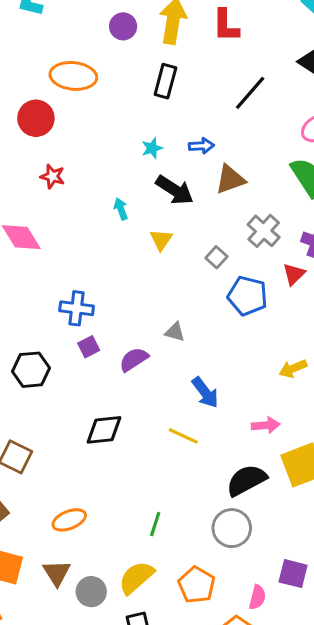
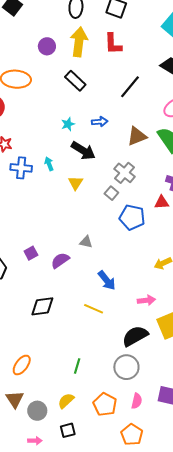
black rectangle: (165, 81) -> (75, 81), turned -60
brown triangle: (230, 179) -> (137, 136), moved
gray cross: (264, 231) -> (125, 173), moved
red triangle: (294, 274) -> (162, 202), turned 42
blue cross: (77, 308) -> (21, 168), moved
orange ellipse: (69, 520) -> (22, 365), turned -30
yellow semicircle: (136, 577) -> (66, 401), size x0.7
pink semicircle: (257, 597) -> (137, 401), moved

